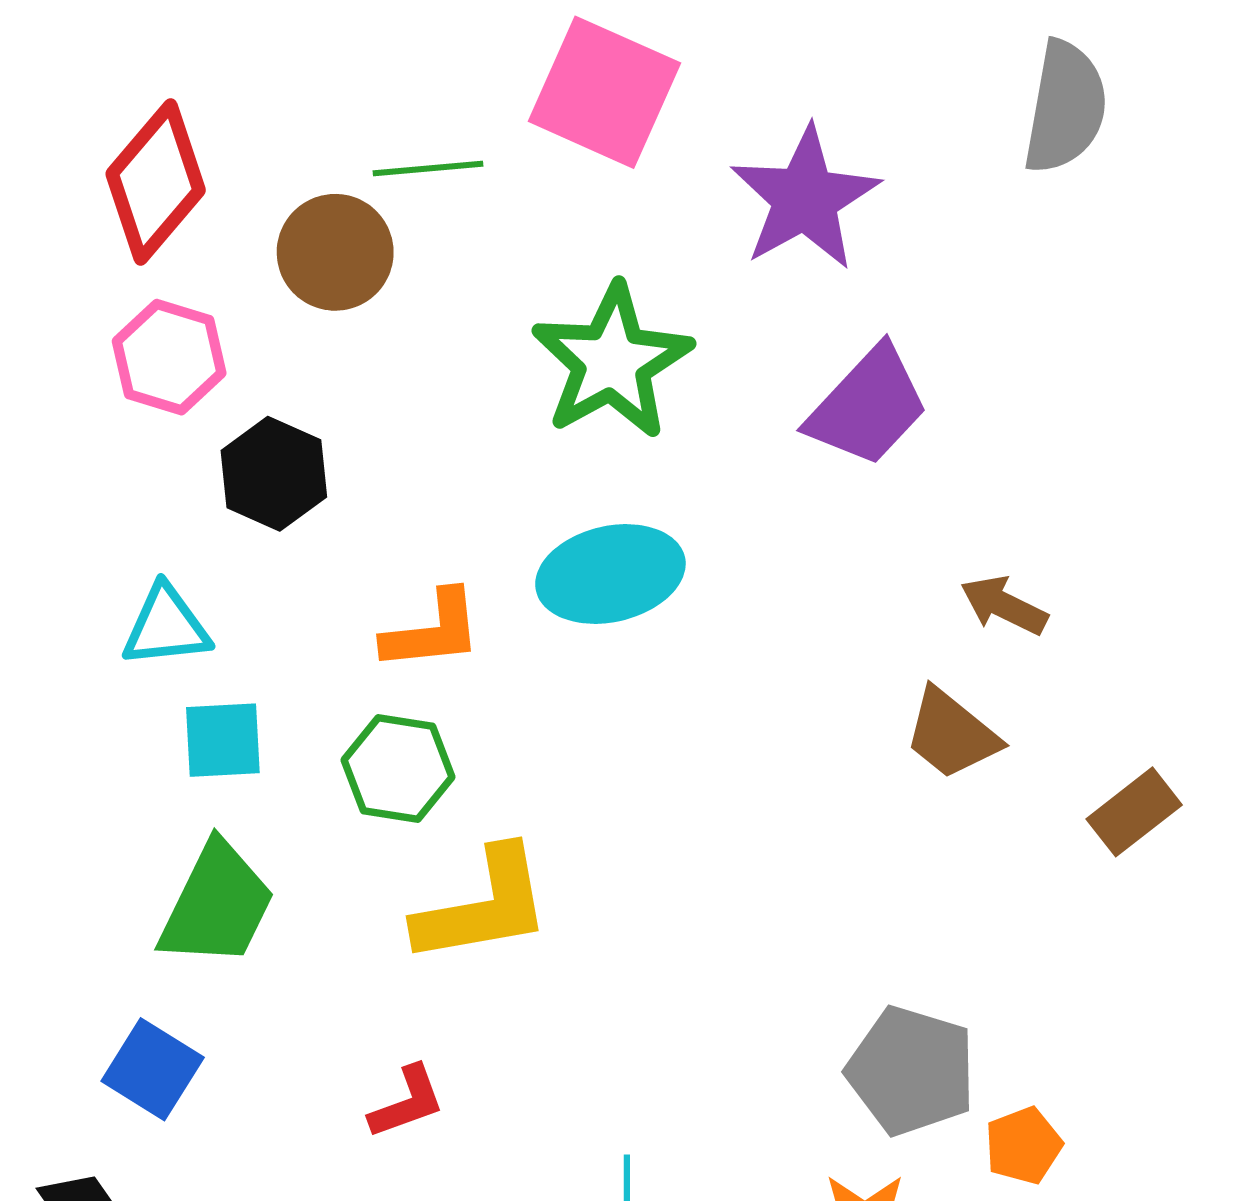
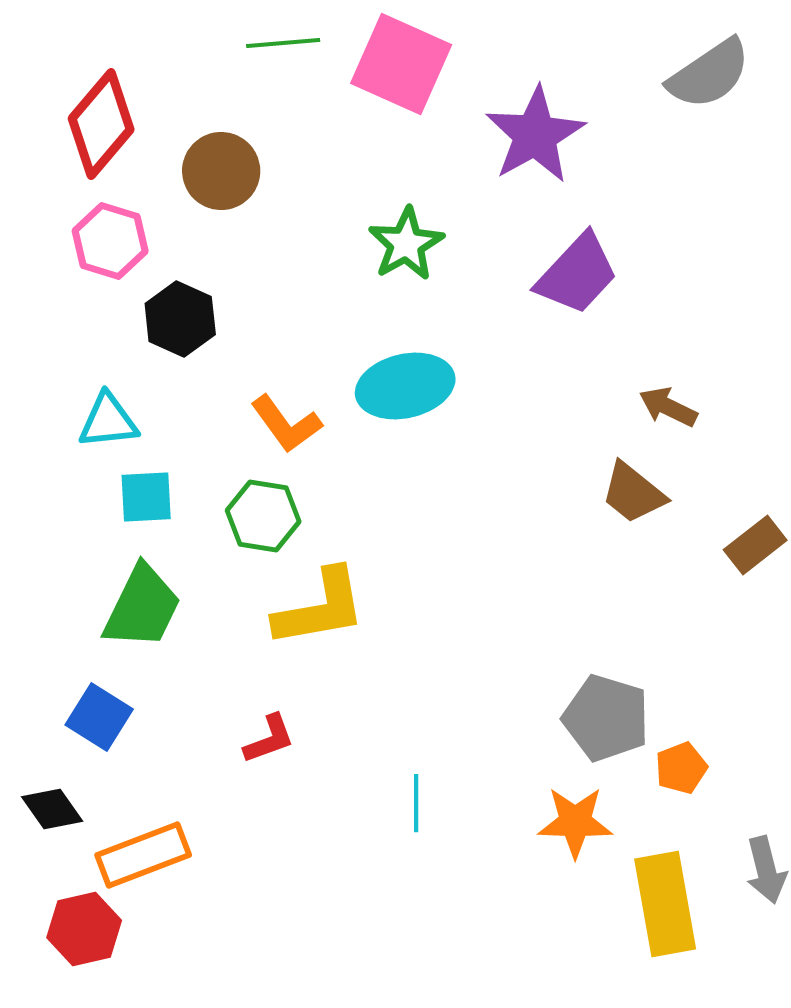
gray semicircle: (1065, 107) -> (709, 74), turned 46
green line: (428, 169) -> (283, 43), moved
green star: (612, 362) -> (406, 244), size x0.7
orange L-shape: (432, 631) -> (286, 424), turned 60

